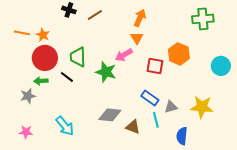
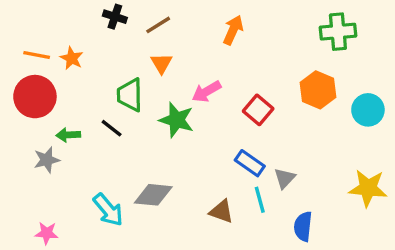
orange triangle: (137, 38) -> (162, 63), moved
orange hexagon: (179, 54) -> (318, 90), moved
red circle: (45, 58) -> (35, 97), moved
red square: (155, 66) -> (258, 110), turned 30
gray triangle: (171, 107) -> (285, 178), turned -32
yellow star: (202, 107) -> (368, 188), moved
gray diamond: (110, 115) -> (153, 195), moved
pink star: (26, 132) -> (47, 233), moved

